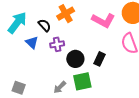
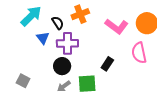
purple cross: (57, 44) -> (67, 43), size x1.5
black circle: (75, 59) -> (62, 66), moved

